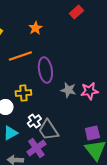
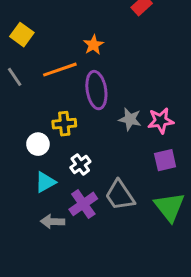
orange star: (35, 28) -> (93, 45), moved
gray trapezoid: (48, 130) -> (120, 195), moved
purple square: (92, 133) -> (165, 160), moved

